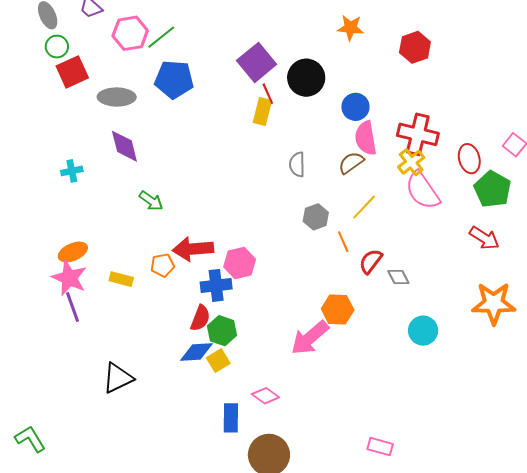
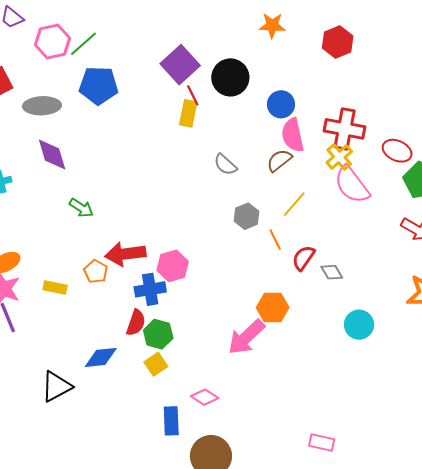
red ellipse: (469, 159) -> (397, 151), turned -48
gray semicircle: (297, 164) -> (225, 165), turned -45
orange pentagon: (163, 265) -> (96, 272), turned -30
blue diamond: (196, 352) -> (101, 357), moved

